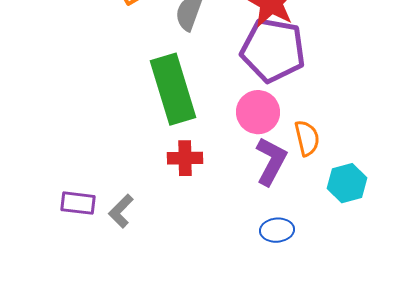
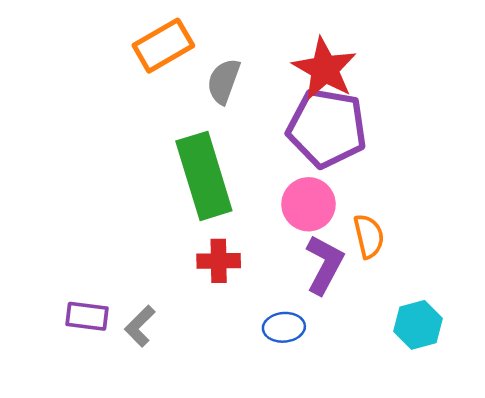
cyan hexagon: (347, 183) -> (418, 325), moved
blue ellipse: (277, 230) -> (284, 327), moved

